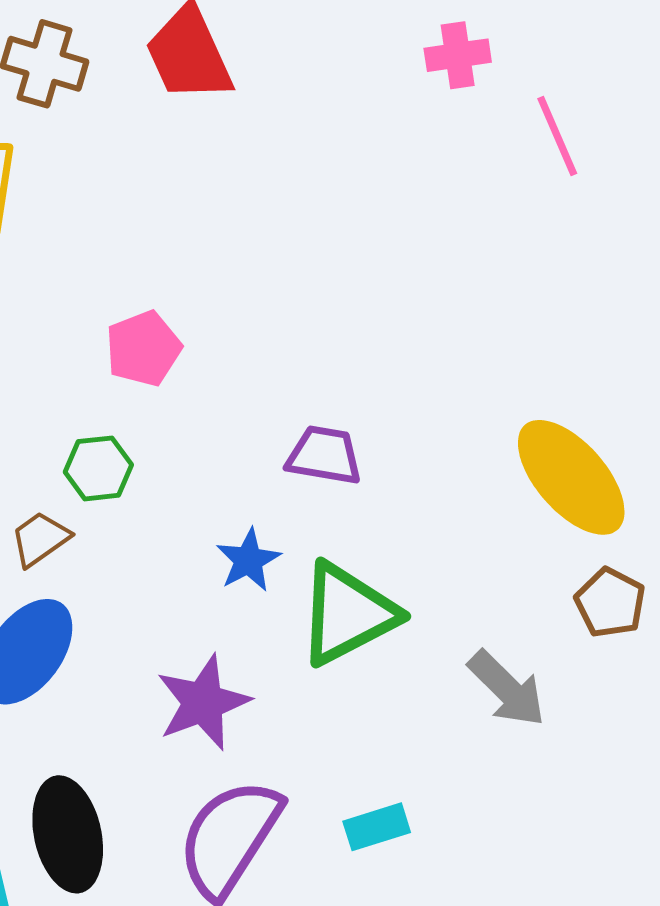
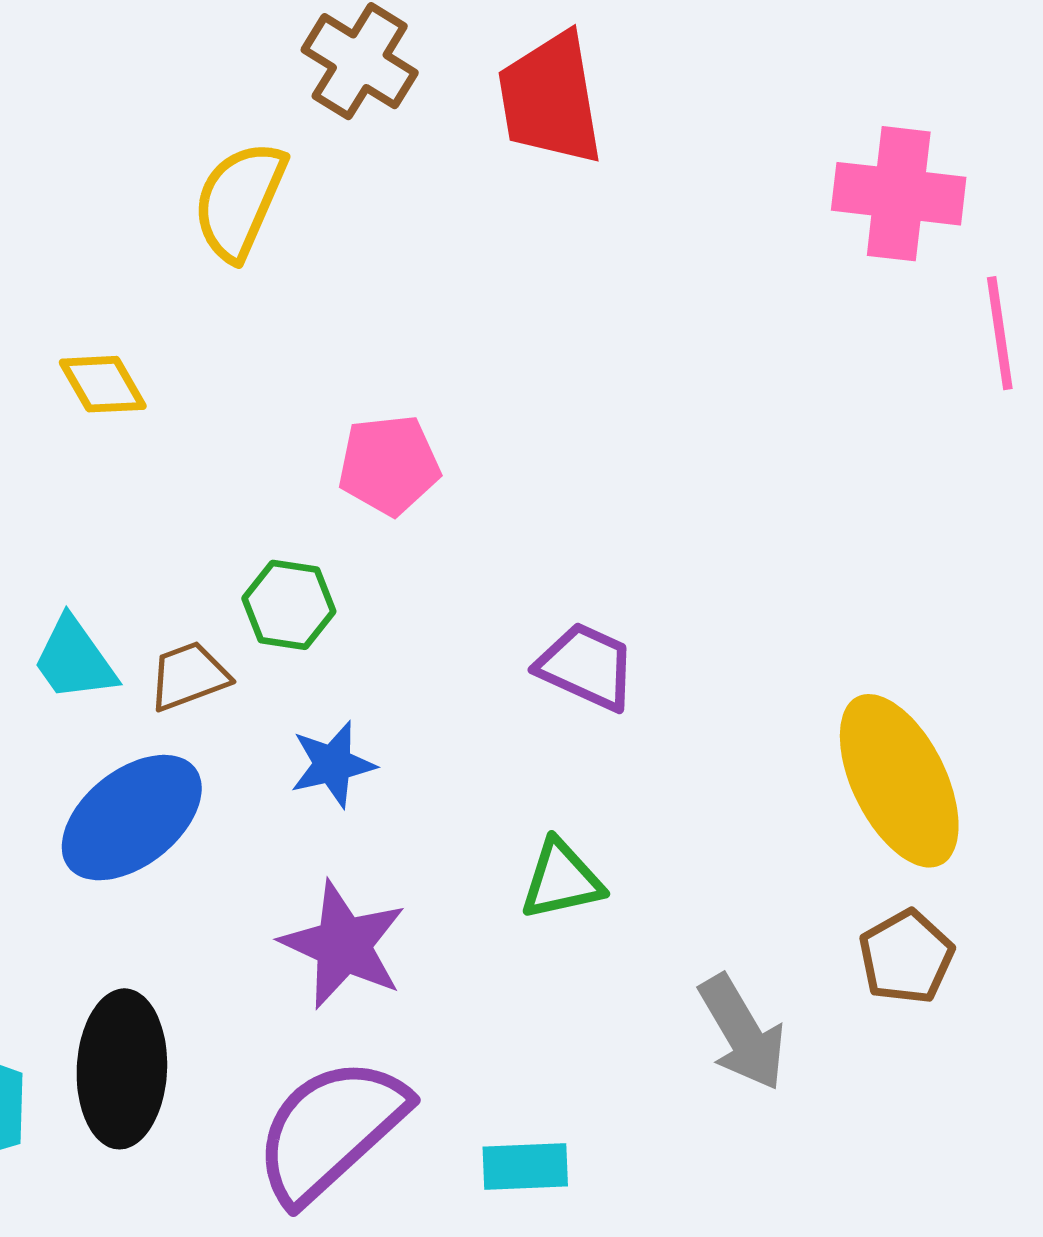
pink cross: (458, 55) -> (899, 194), size x1.5
blue star: (248, 560) -> (333, 764), moved
green triangle: (347, 614) -> (562, 880), size x0.6
purple star: (203, 703) -> (343, 945), turned 30

